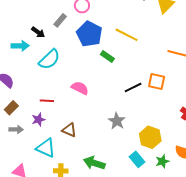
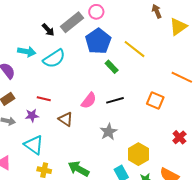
gray rectangle: (60, 20) -> (72, 22), size x1.6
cyan arrow: (20, 46) -> (27, 52), moved
pink semicircle: (80, 88) -> (89, 101), moved, turned 90
black line: (133, 88) -> (115, 100), moved
brown triangle: (69, 130) -> (66, 119), moved

